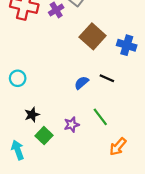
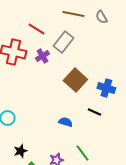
black line: (107, 78) -> (94, 112), moved
blue semicircle: (82, 83) -> (65, 122), turned 56

